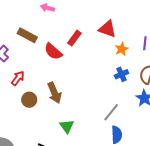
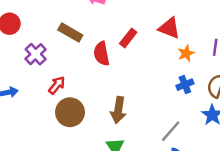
red semicircle: (53, 51) -> (101, 54), turned 36
brown arrow: (54, 93) -> (118, 110), moved, turned 30
brown circle: (29, 100) -> (70, 112), size x1.5

